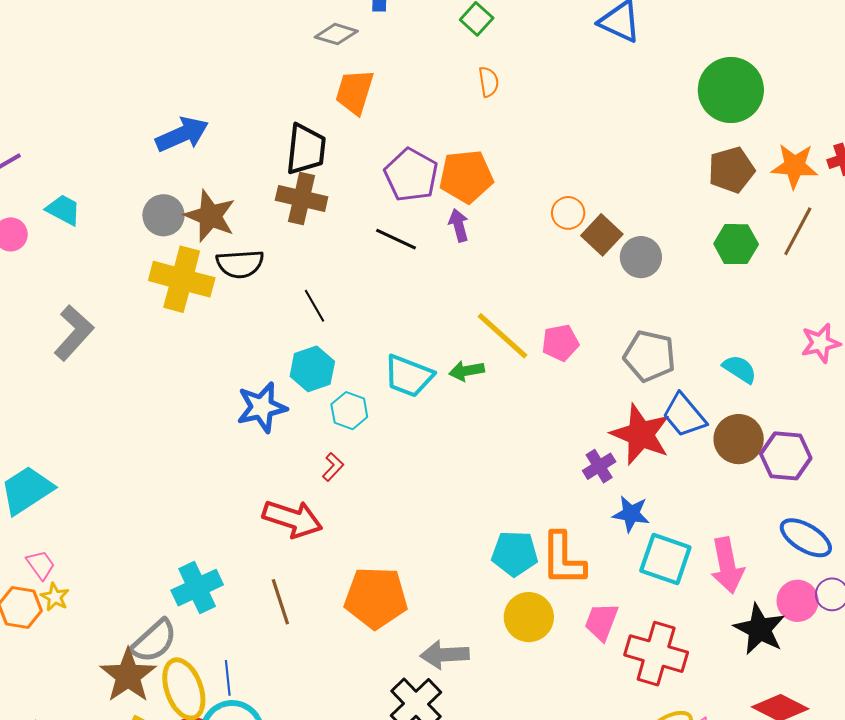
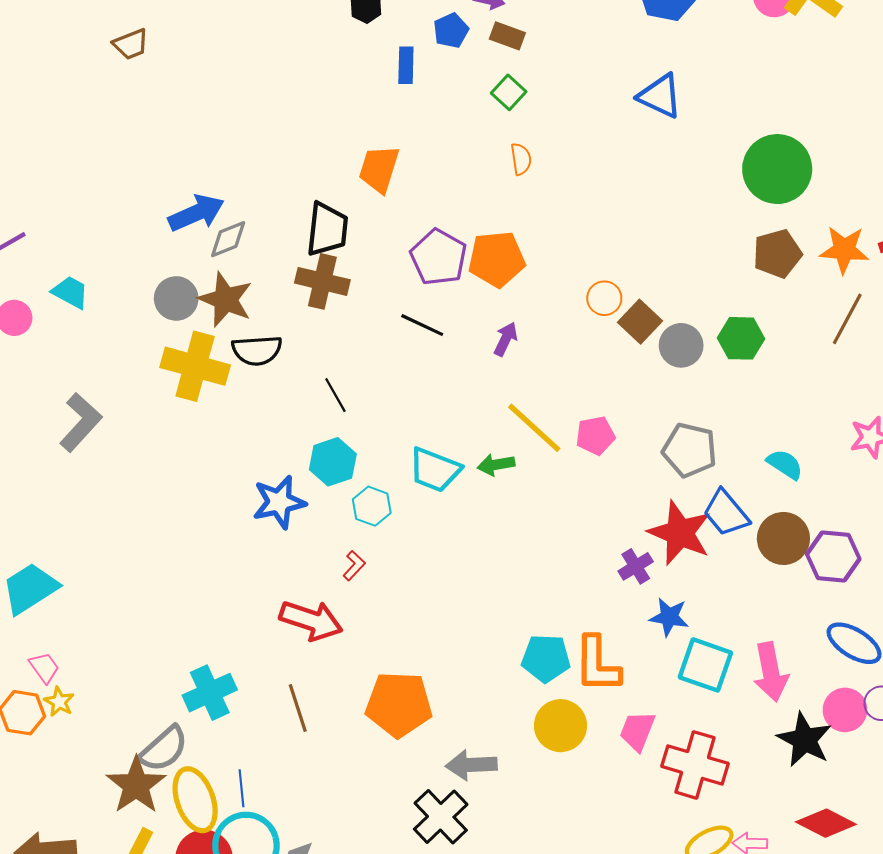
gray diamond: (336, 34) -> (228, 239), moved, turned -39
purple arrow: (459, 225) -> (506, 339), moved, turned 40
green hexagon: (736, 244) -> (741, 338), moved

